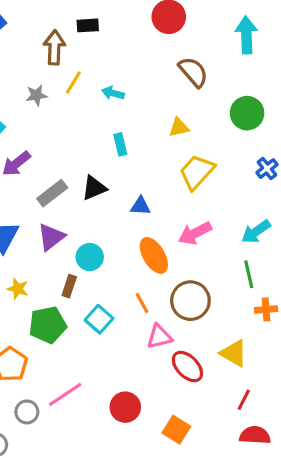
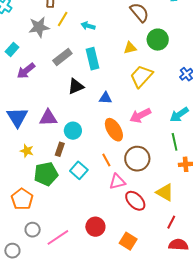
gray star: (36, 95) -> (39, 27), size x1.5
green circle: (247, 113) -> (158, 40), moved
cyan rectangle: (120, 144) -> (93, 59), size x1.5
gray rectangle: (52, 193) -> (62, 57), moved
purple triangle: (51, 237) -> (48, 118), turned 36
pink line: (65, 394) -> (58, 237), moved

